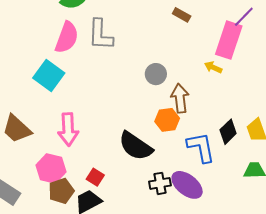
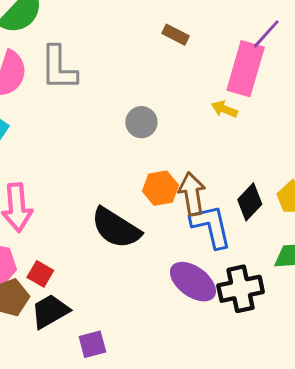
brown arrow: (180, 98) -> (192, 194), moved
red square: (95, 177) -> (40, 274), moved
black cross: (160, 183) -> (241, 289), moved, size x1.4

